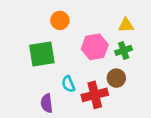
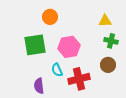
pink hexagon: (95, 47) -> (69, 47), moved
green cross: (124, 50) -> (111, 41), moved, turned 32
brown circle: (116, 78) -> (108, 65), moved

